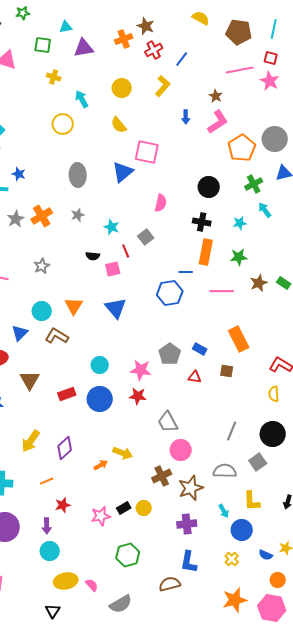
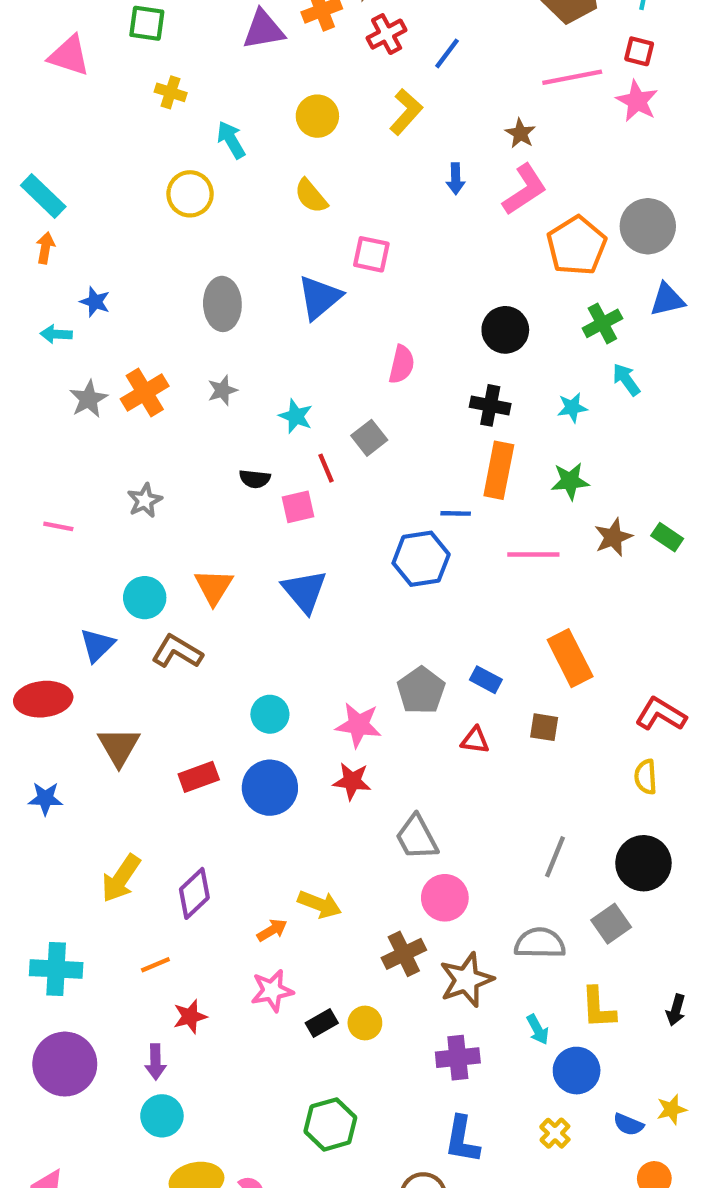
purple triangle: (84, 48) -> (263, 30), moved
pink square: (147, 152) -> (371, 254), size x0.7
pink star: (101, 516) -> (272, 991), moved

